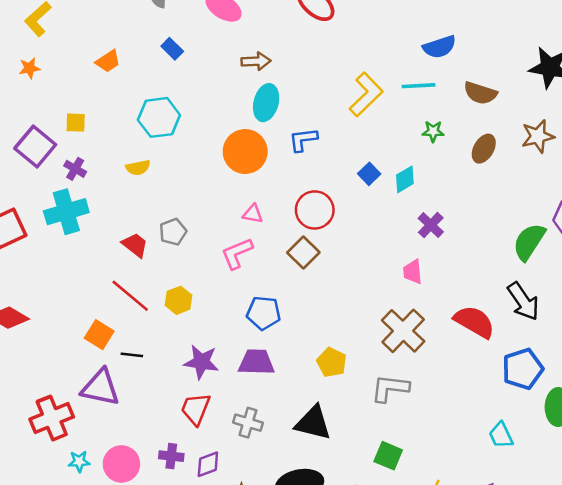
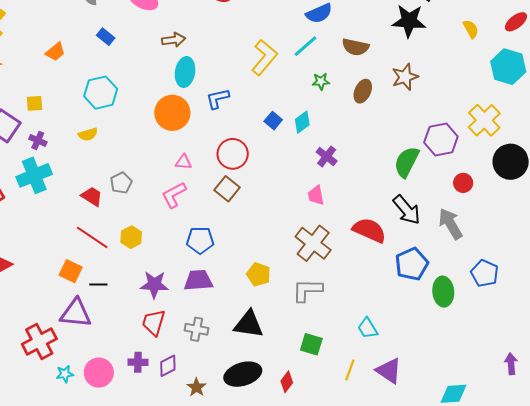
cyan line: (419, 86) -> (306, 46), turned -32
cyan trapezoid: (501, 435) -> (368, 328), moved

